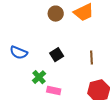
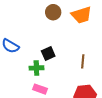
green cross: (39, 77) -> (36, 68), moved, turned 32

